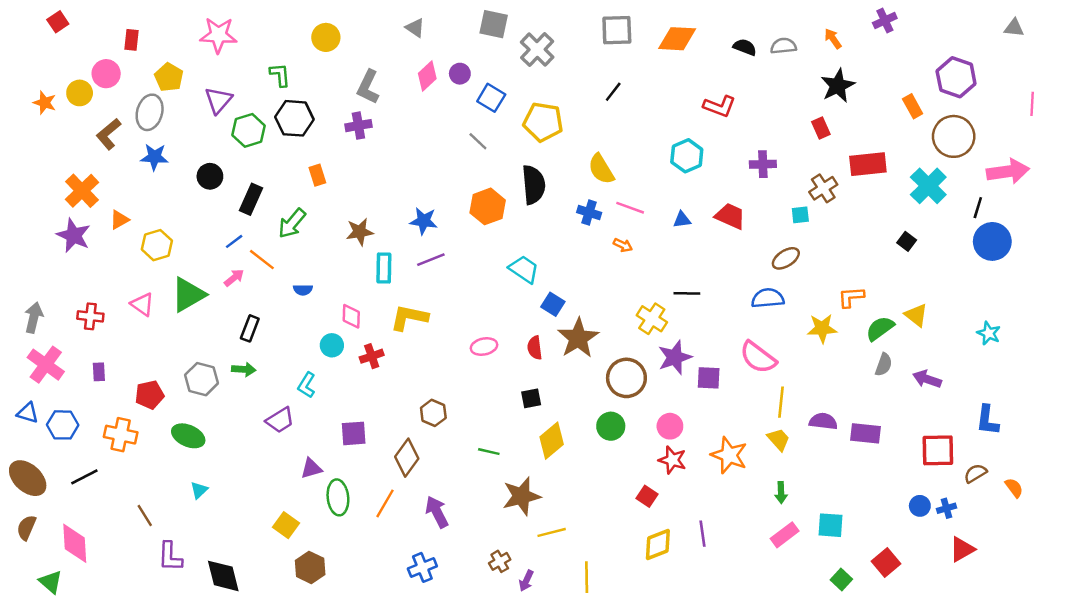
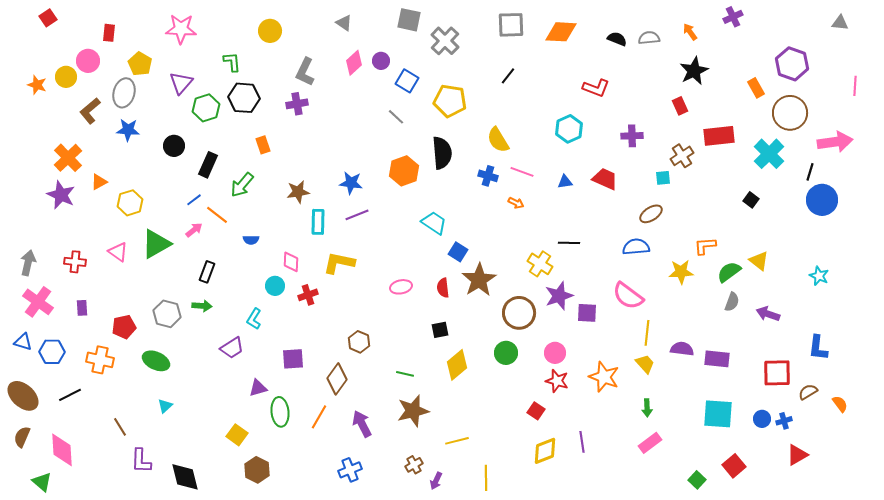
brown star: (521, 496) -> (413, 411), moved
cyan square: (830, 525) -> (718, 414), moved, size x1.4

